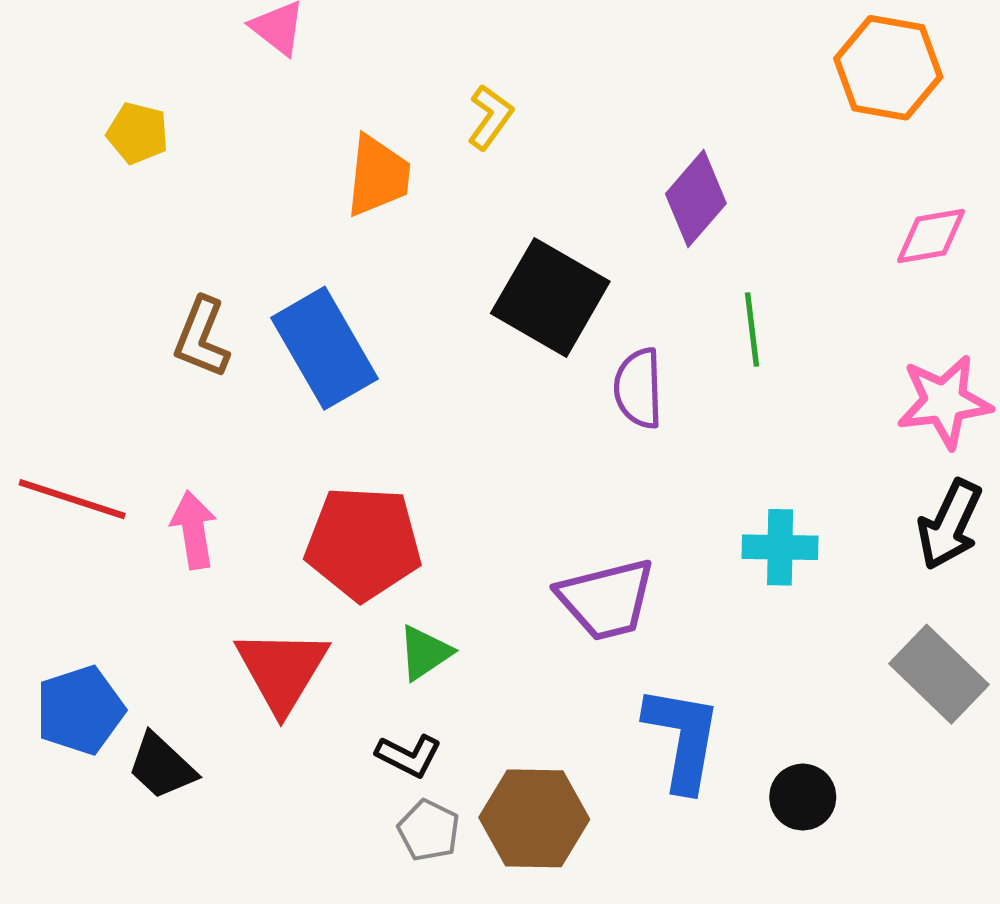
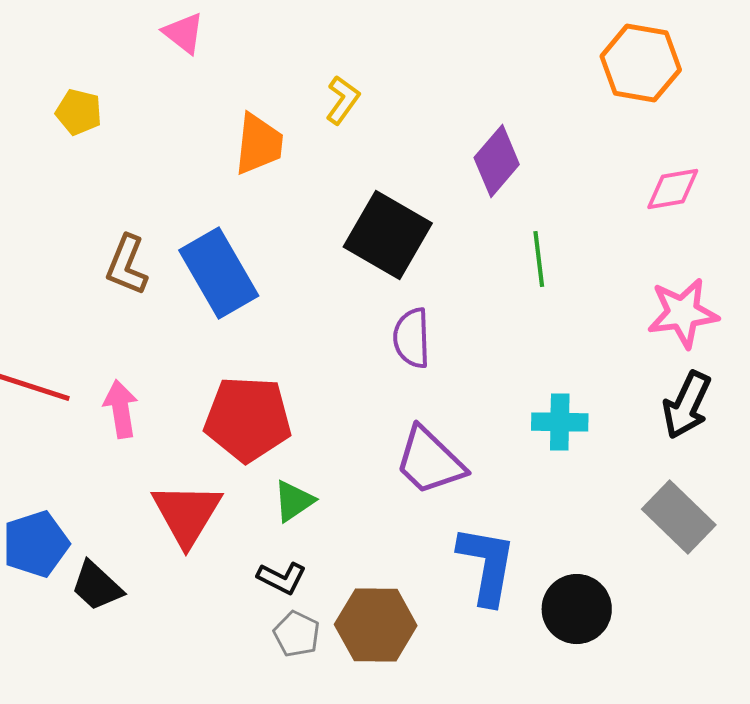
purple semicircle: (638, 388) -> (412, 338), moved
purple trapezoid: (606, 599) -> (430, 461), turned 58
black circle: (803, 797) -> (577, 609), size x1.4

